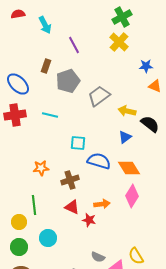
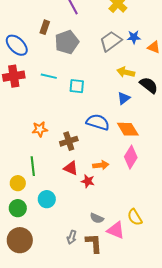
blue star: (146, 66) -> (134, 37), moved
gray trapezoid: (99, 96) -> (111, 41), moved
cyan square: (78, 143) -> (77, 86), moved

